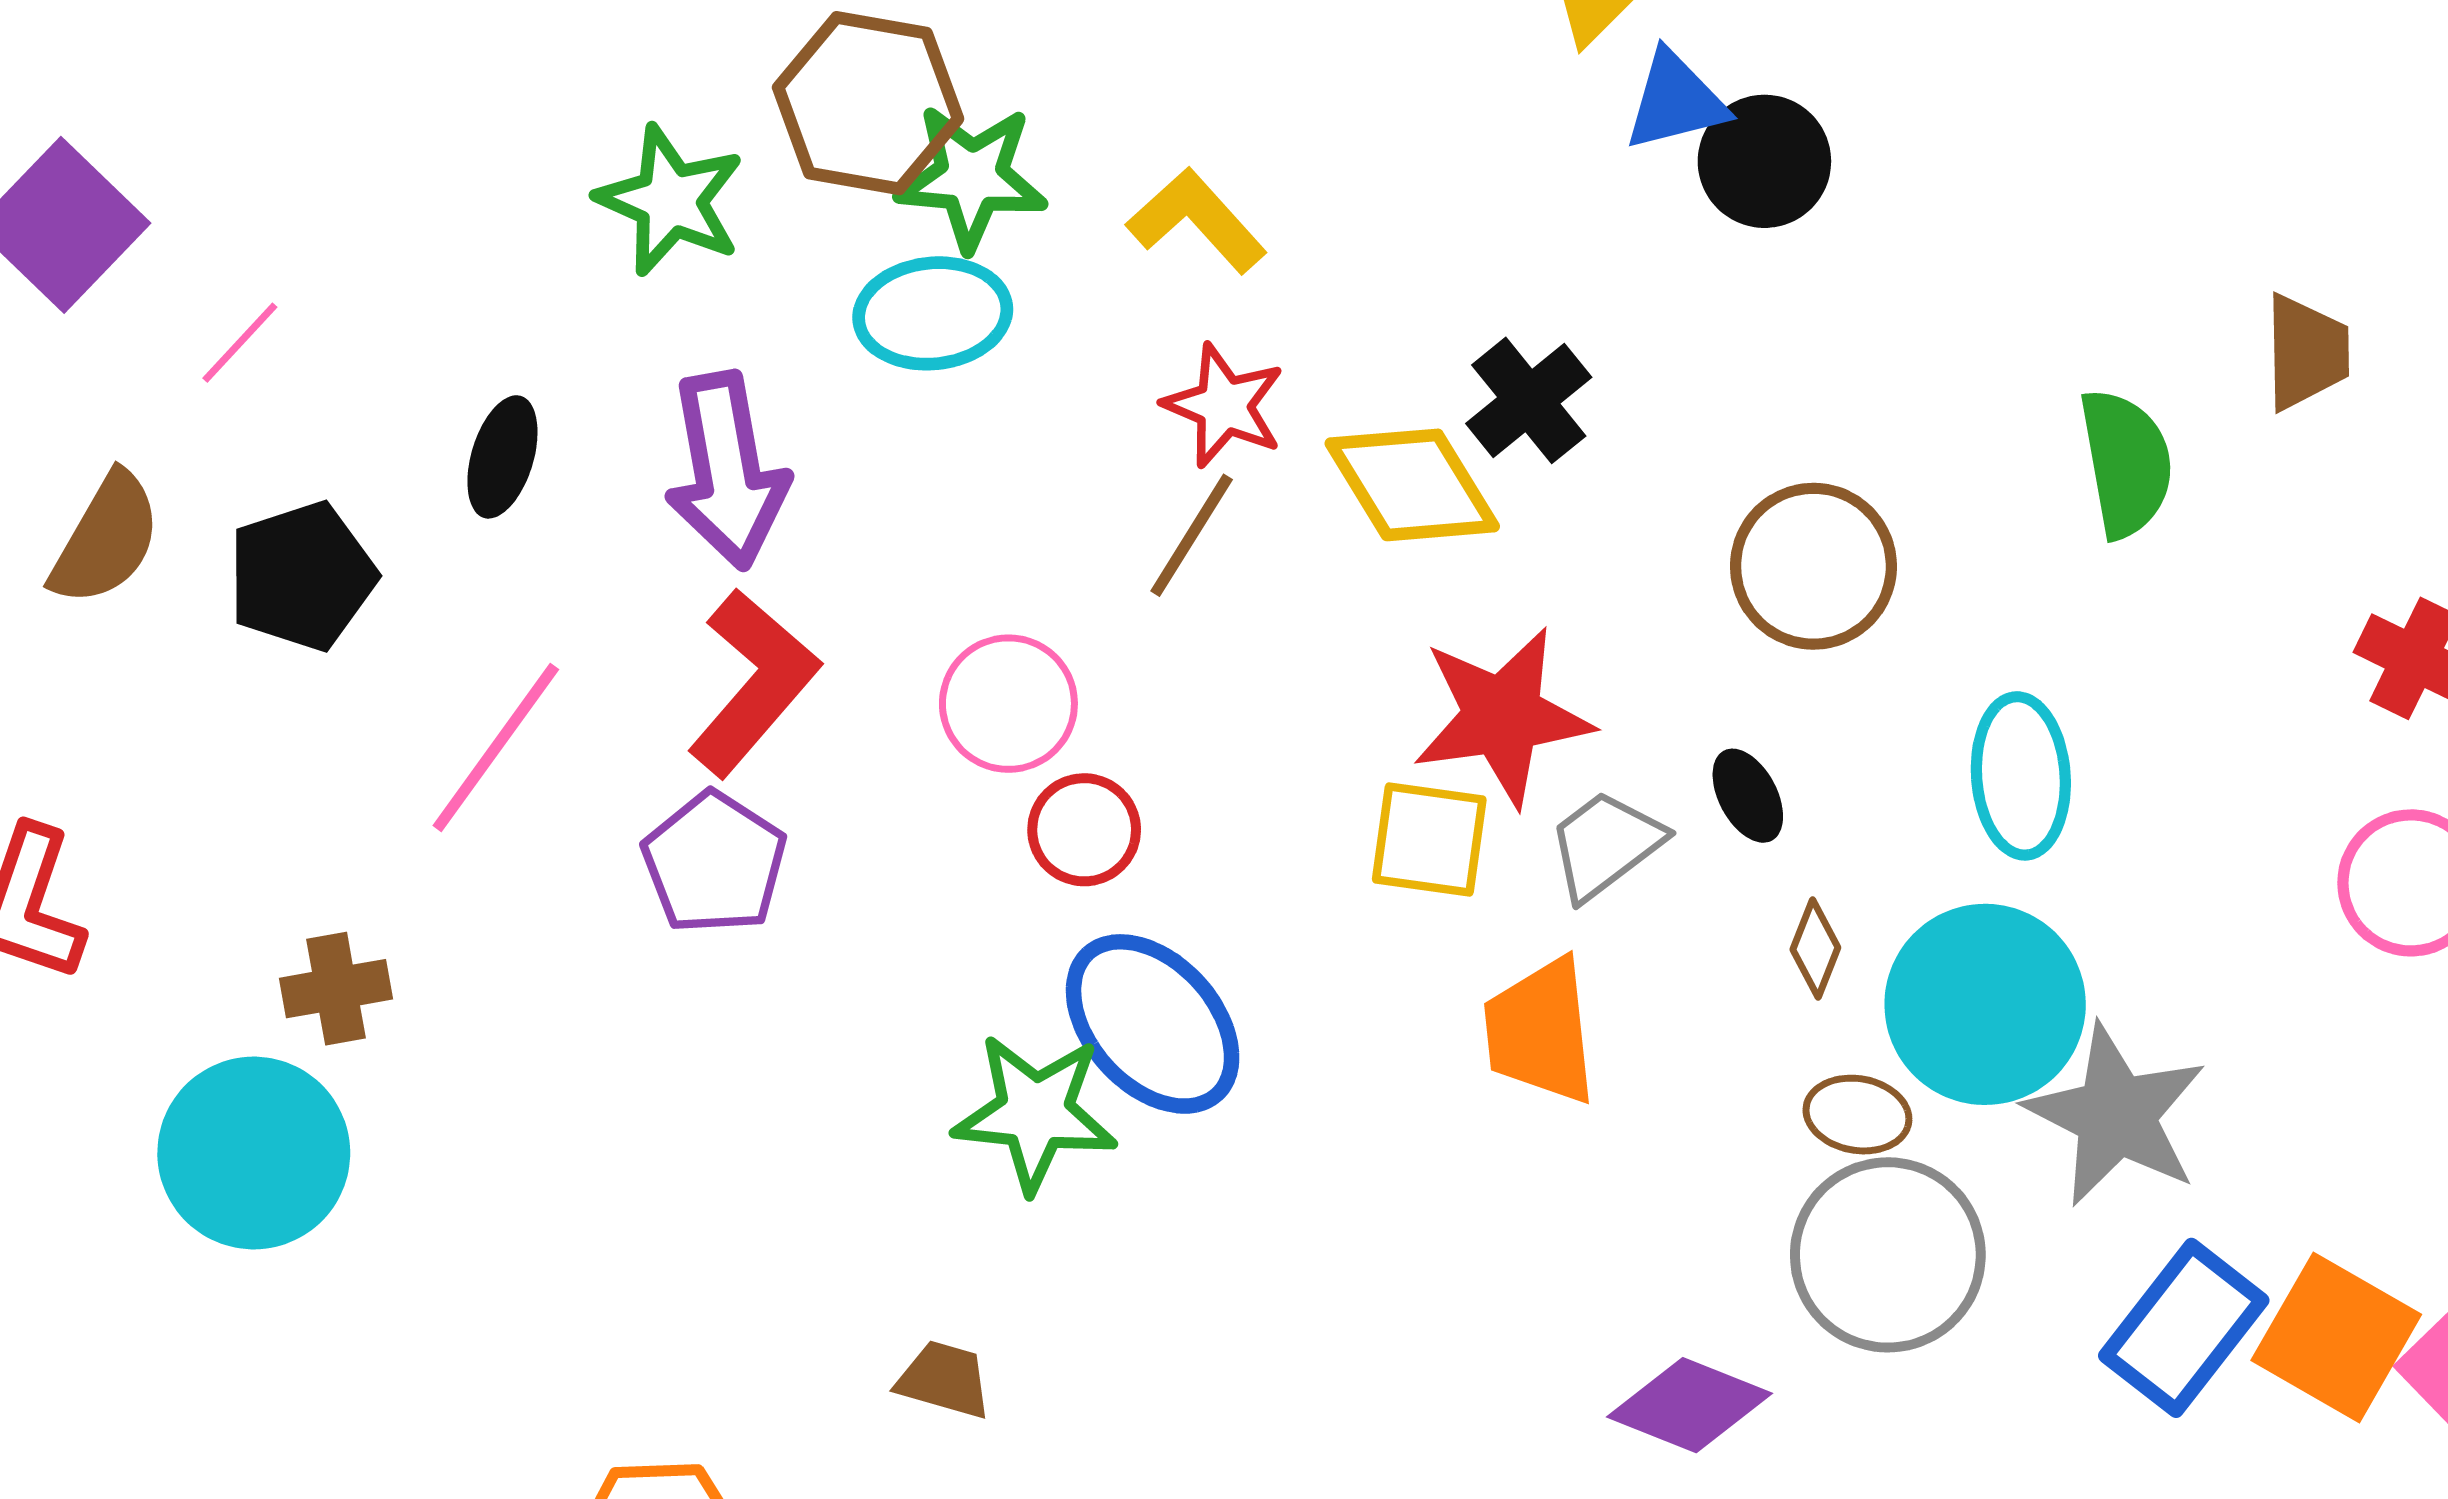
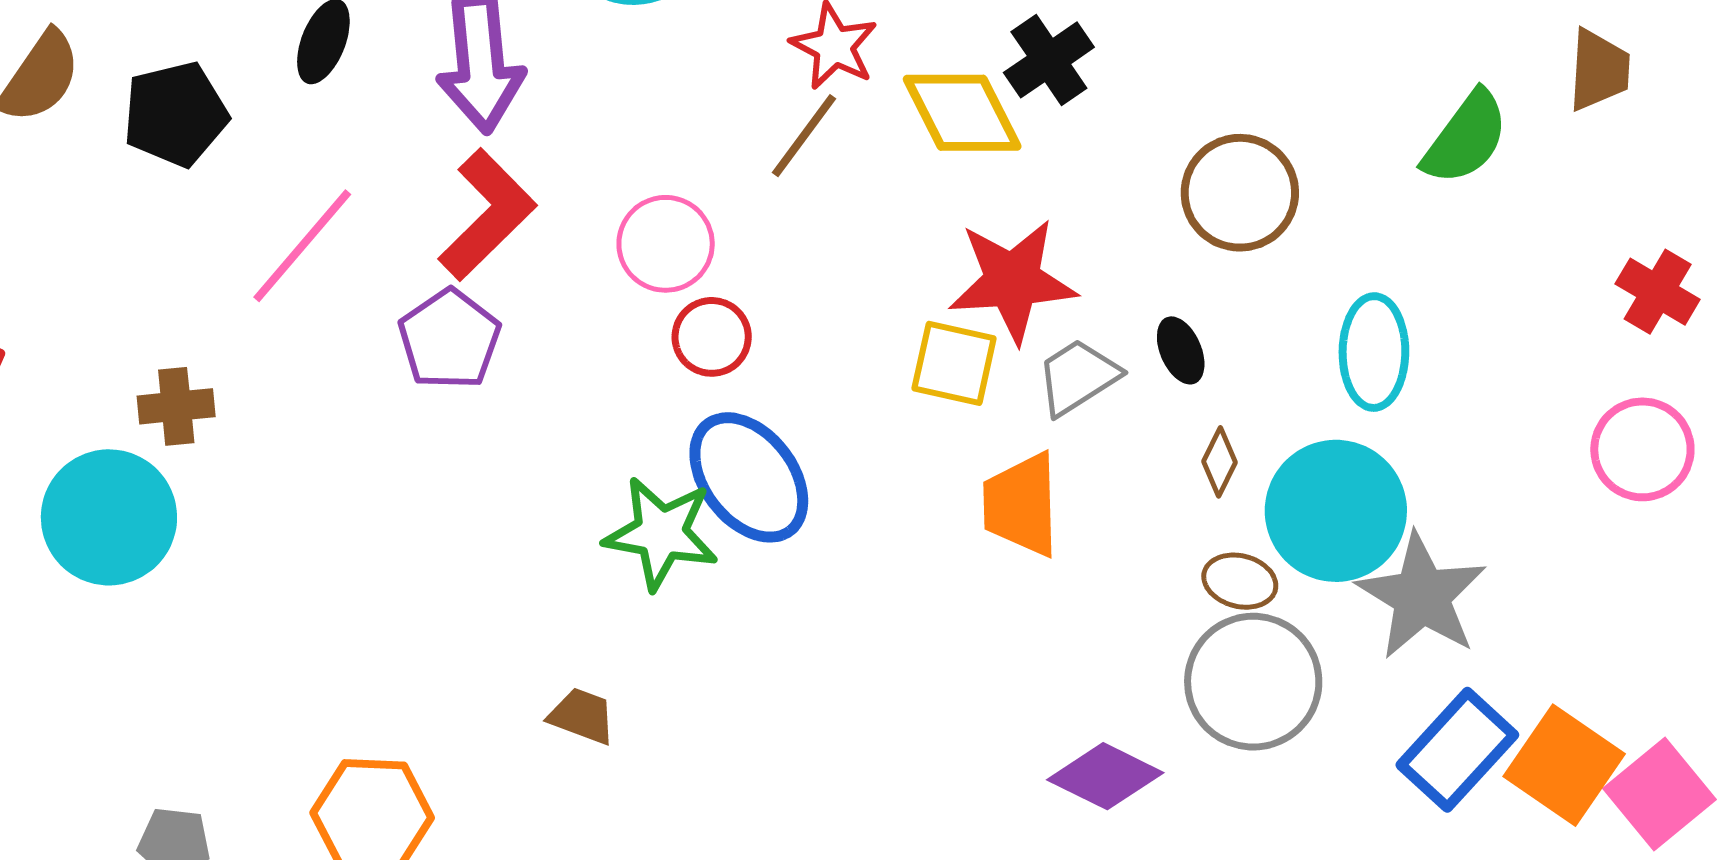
green semicircle: (2126, 463) -> (1466, 138), turned 42

